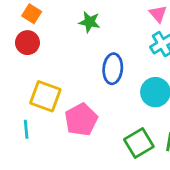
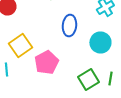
yellow square: (45, 96) -> (20, 46), turned 35

